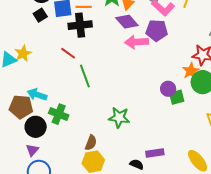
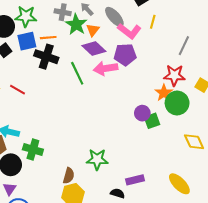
black cross: (80, 25) -> (46, 57), turned 30
red line: (68, 53) -> (18, 90), moved
green line: (85, 76) -> (77, 73), moved
green star: (119, 118) -> (97, 159), moved

